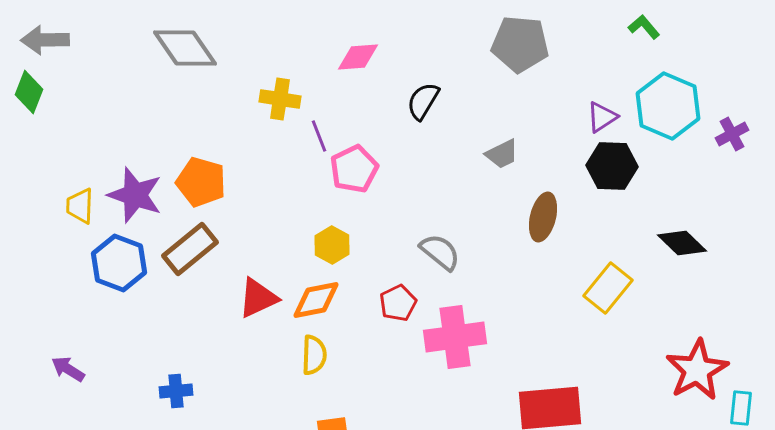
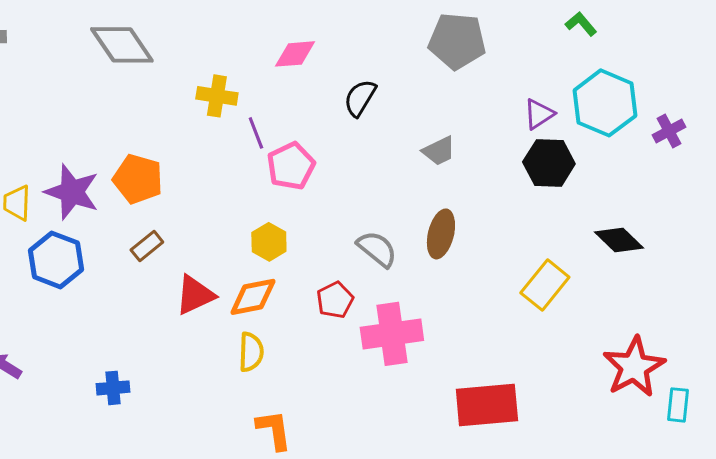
brown ellipse: (543, 217) -> (441, 234), moved
brown rectangle: (190, 249) -> (147, 246), moved, size x0.6

